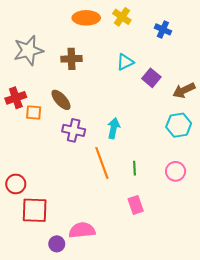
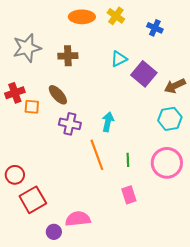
purple square: (151, 78) -> (144, 74), size x1.4
pink circle: (176, 171) -> (167, 163), size x1.6
red square: (35, 210) -> (33, 200), turned -32

